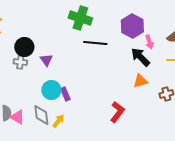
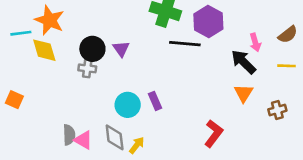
purple hexagon: (132, 26) -> (208, 22), moved
purple triangle: (46, 60) -> (121, 49), moved
orange triangle: (140, 81) -> (244, 93), turned -42
purple rectangle: (65, 94) -> (155, 101), moved

